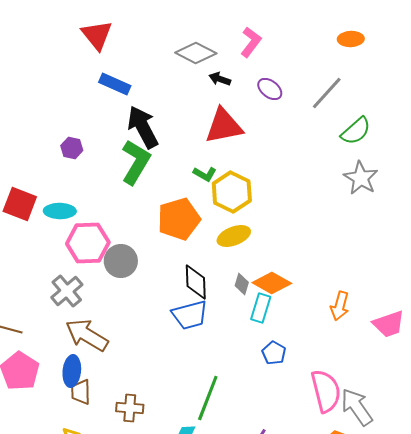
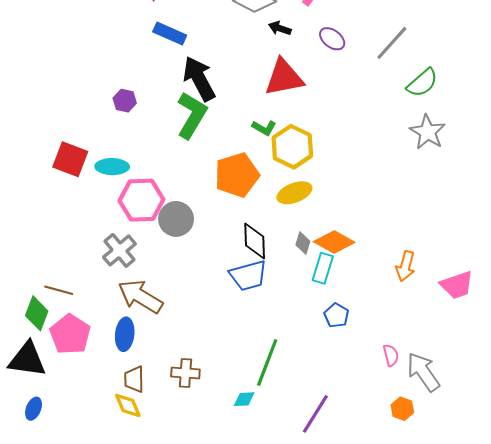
pink semicircle: (326, 391) -> (391, 355), size x0.5
brown trapezoid: (81, 392) -> (134, 379), moved

